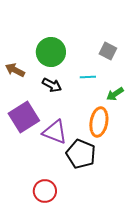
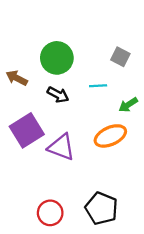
orange ellipse: (99, 122) -> (110, 136), turned 56
black pentagon: (81, 154) -> (101, 208), moved

